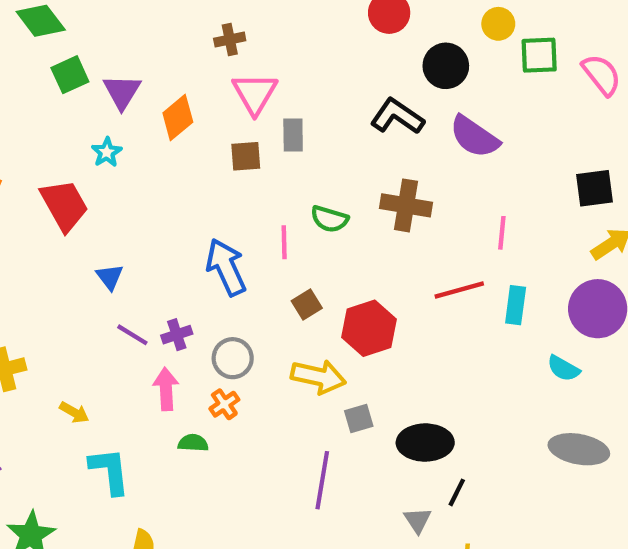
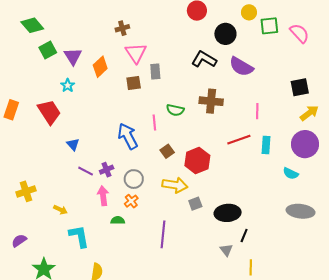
purple line: (322, 480) -> (163, 234), moved

